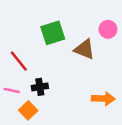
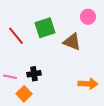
pink circle: (108, 29) -> (88, 17), moved
red line: (19, 61) -> (16, 36), moved

